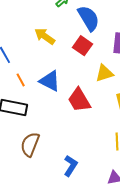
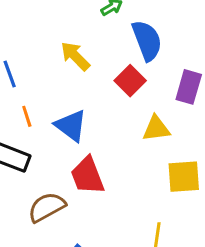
red trapezoid: (79, 100) -> (87, 176), moved
brown semicircle: (30, 144) -> (47, 207), moved, turned 30

